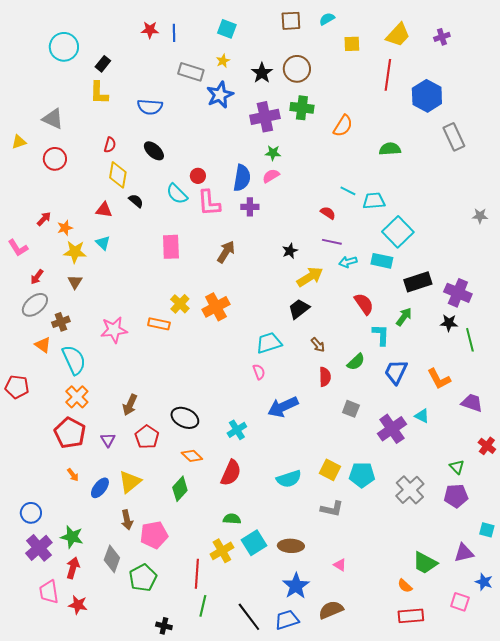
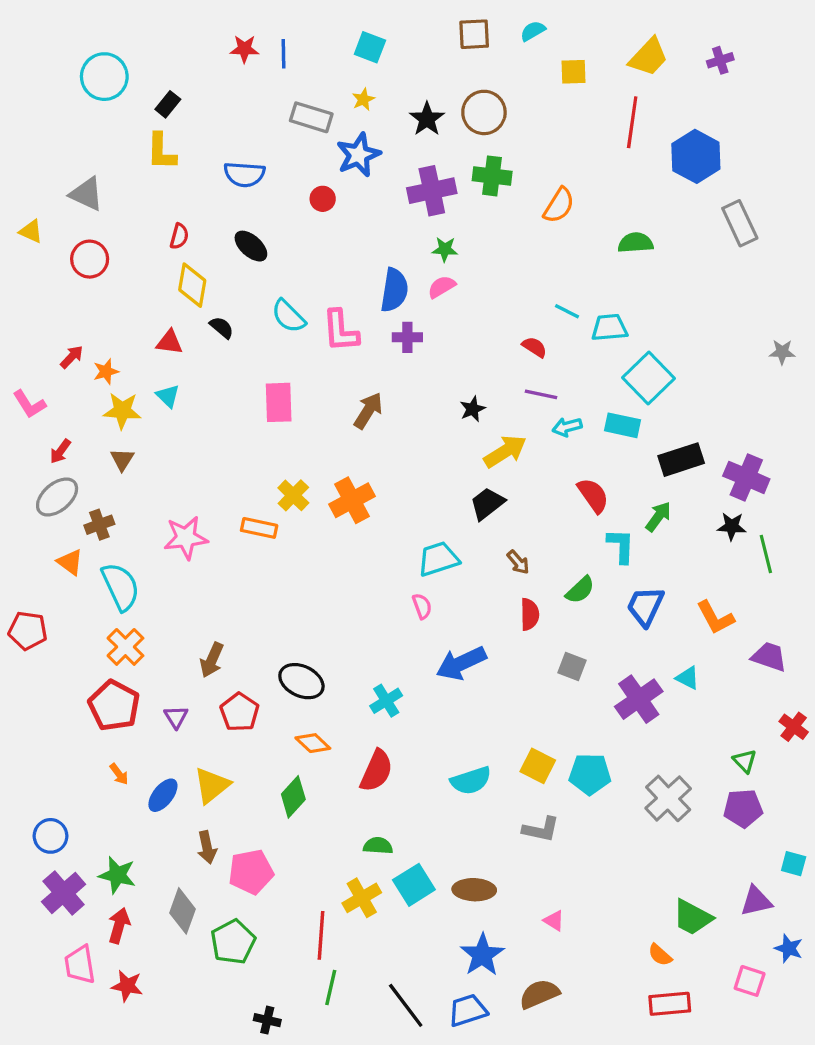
yellow triangle: (19, 142) -> (31, 231), turned 42
red circle: (198, 176) -> (323, 199), moved

